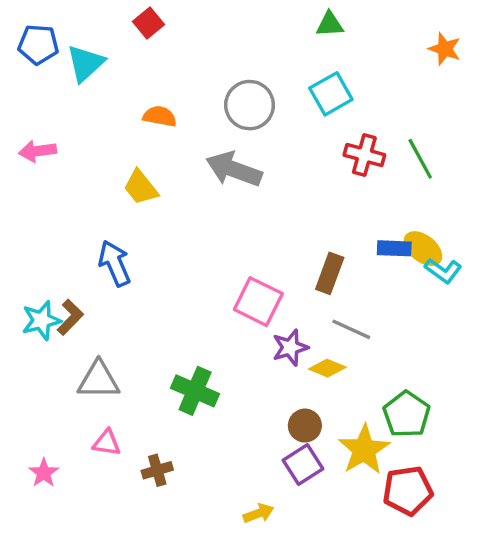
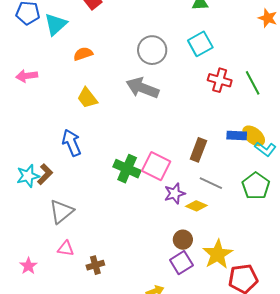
orange semicircle: (160, 116) -> (83, 54), moved, turned -30
gray triangle: (99, 380) -> (61, 211), turned -40
green cross: (195, 391) -> (127, 169), moved
green pentagon: (407, 414) -> (256, 186), moved

